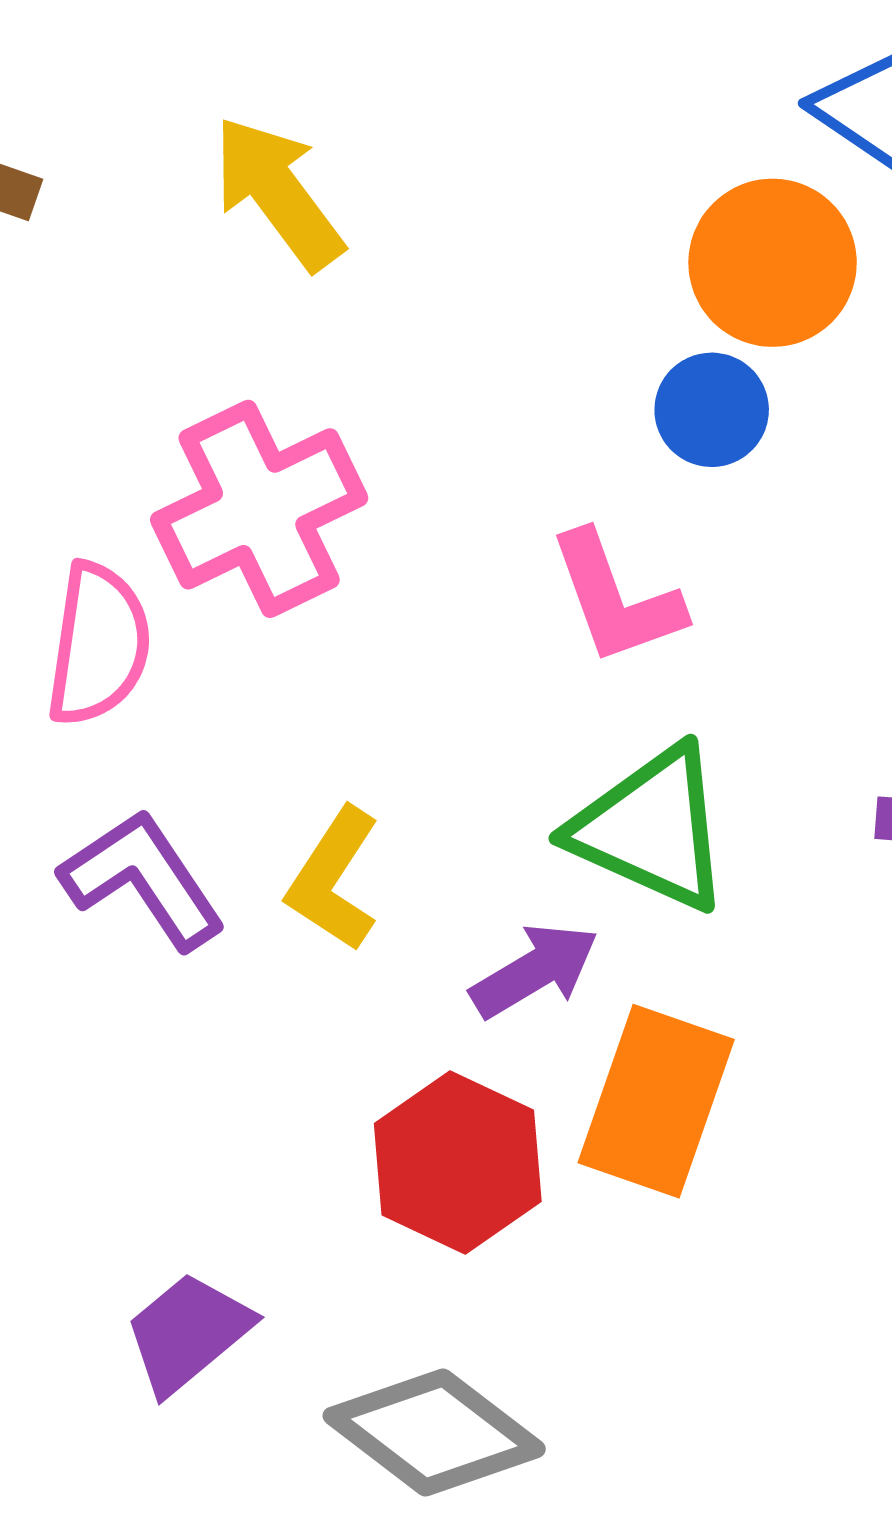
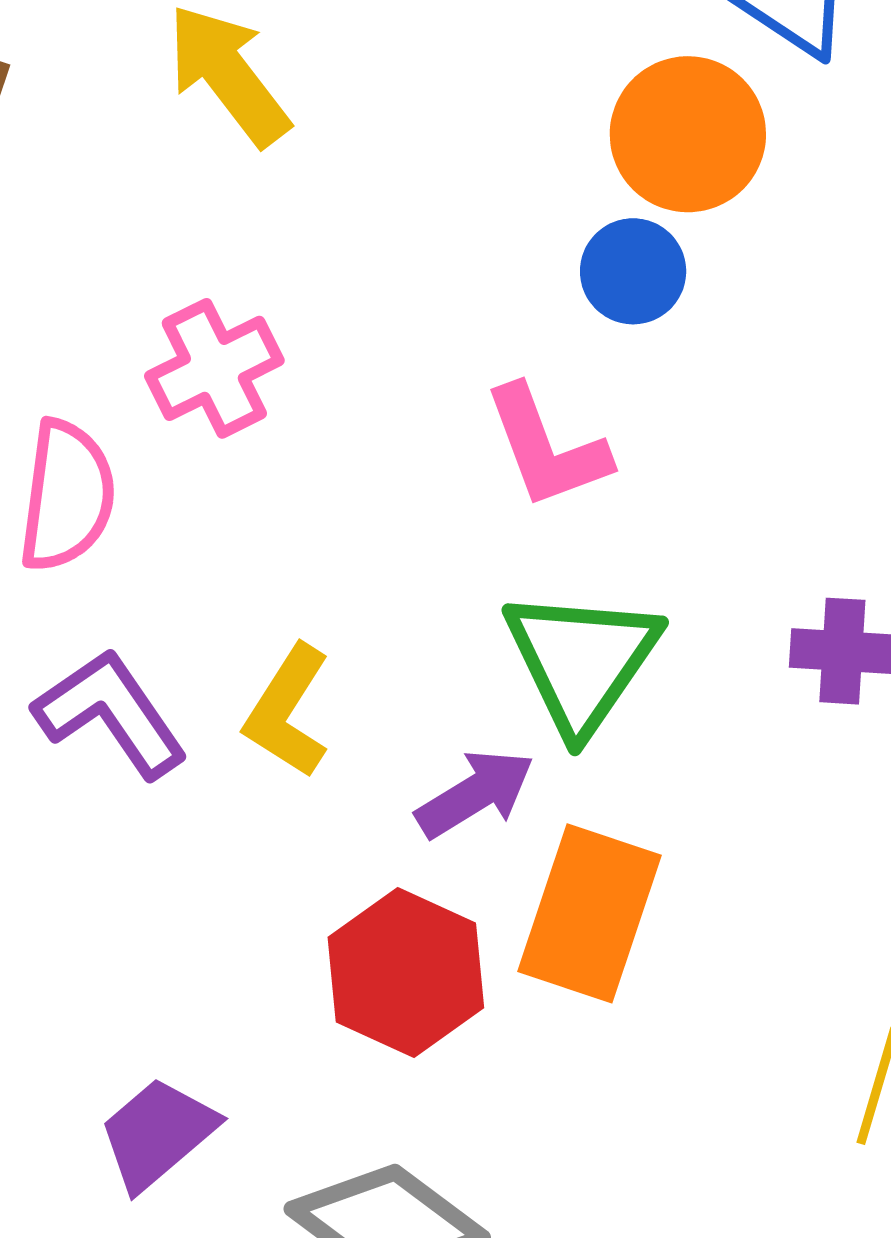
pink cross: (259, 509) -> (214, 368), size x0.7
green triangle: (651, 829) -> (582, 661), turned 41

